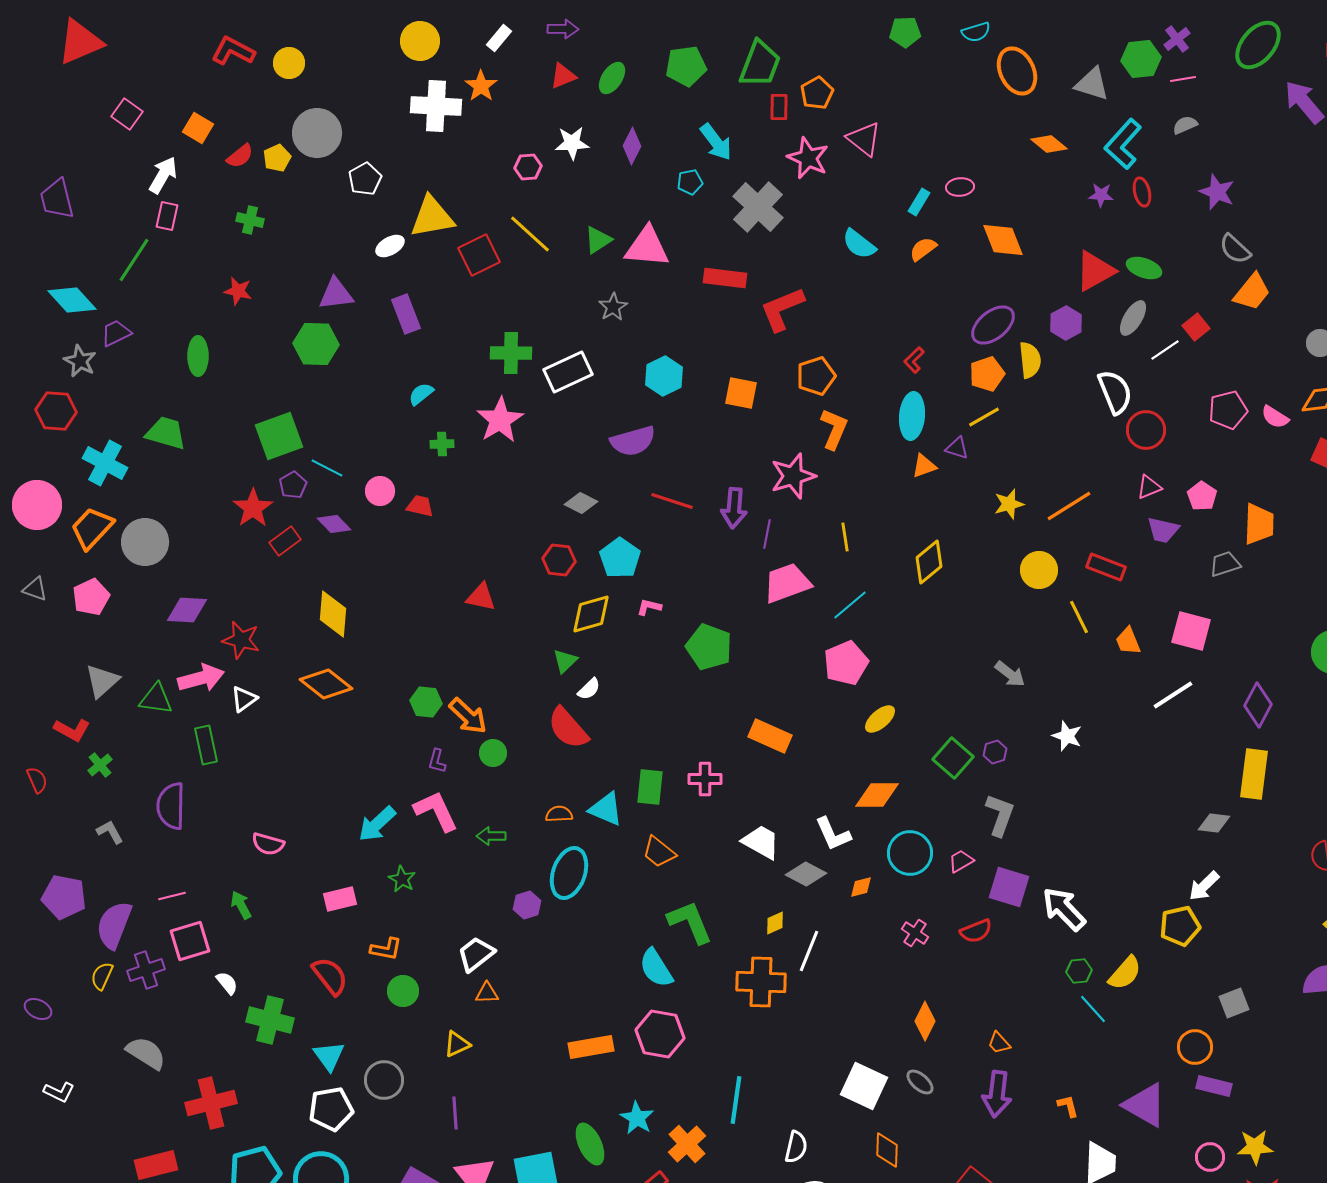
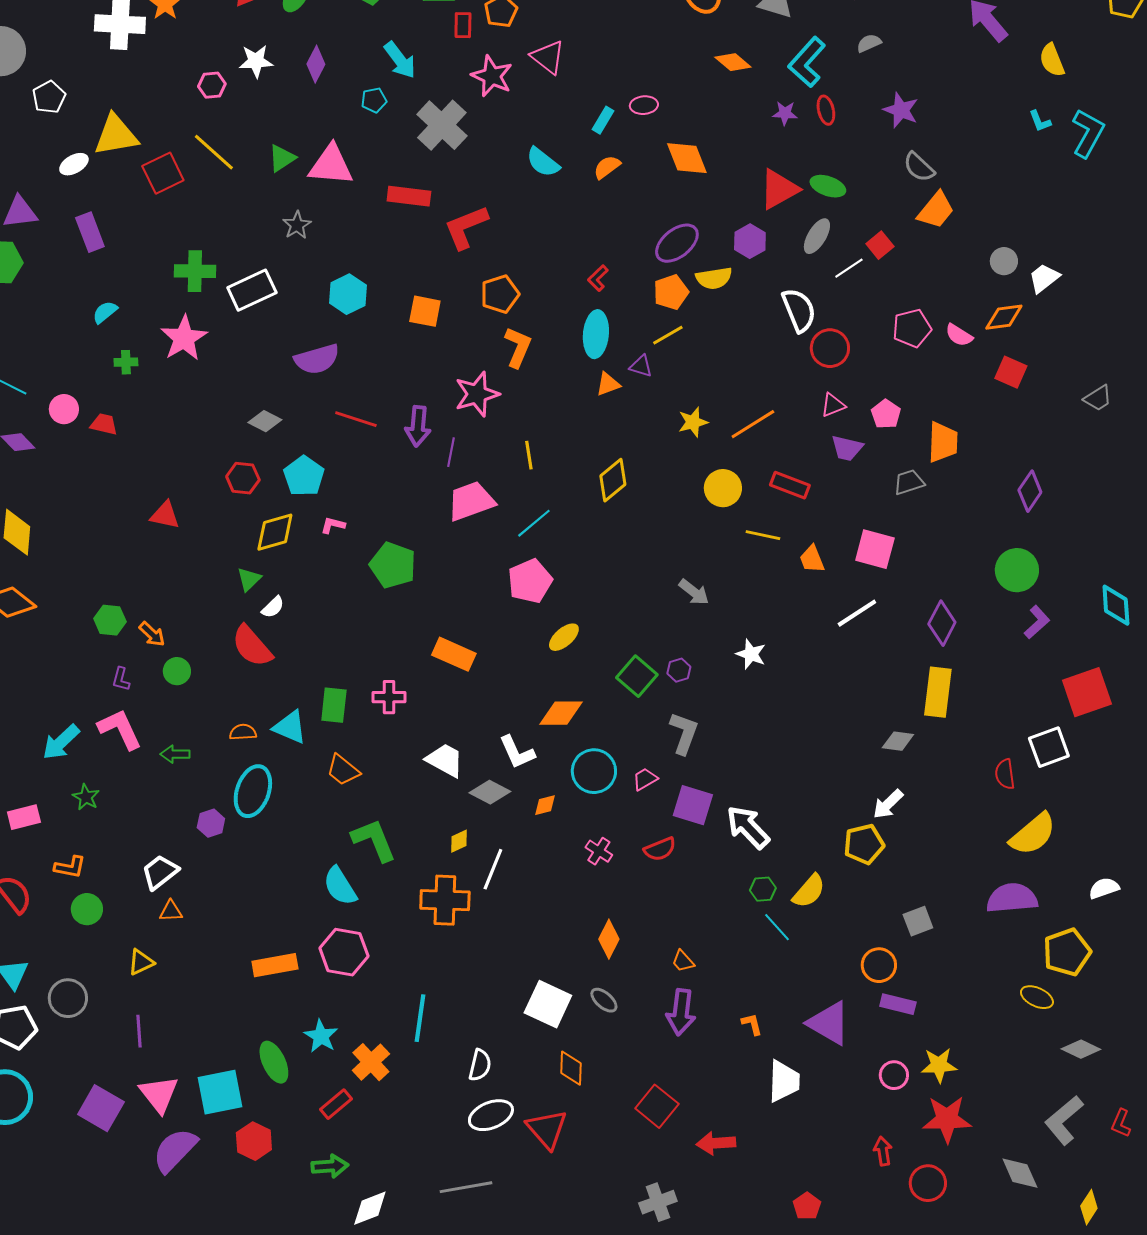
yellow semicircle: (1030, 360) -> (714, 278), turned 87
yellow line: (1079, 617) -> (763, 535), turned -52
orange arrow: (468, 716) -> (152, 634), size x0.7

